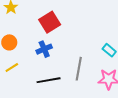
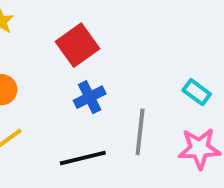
blue cross: (44, 49) -> (90, 97), moved

